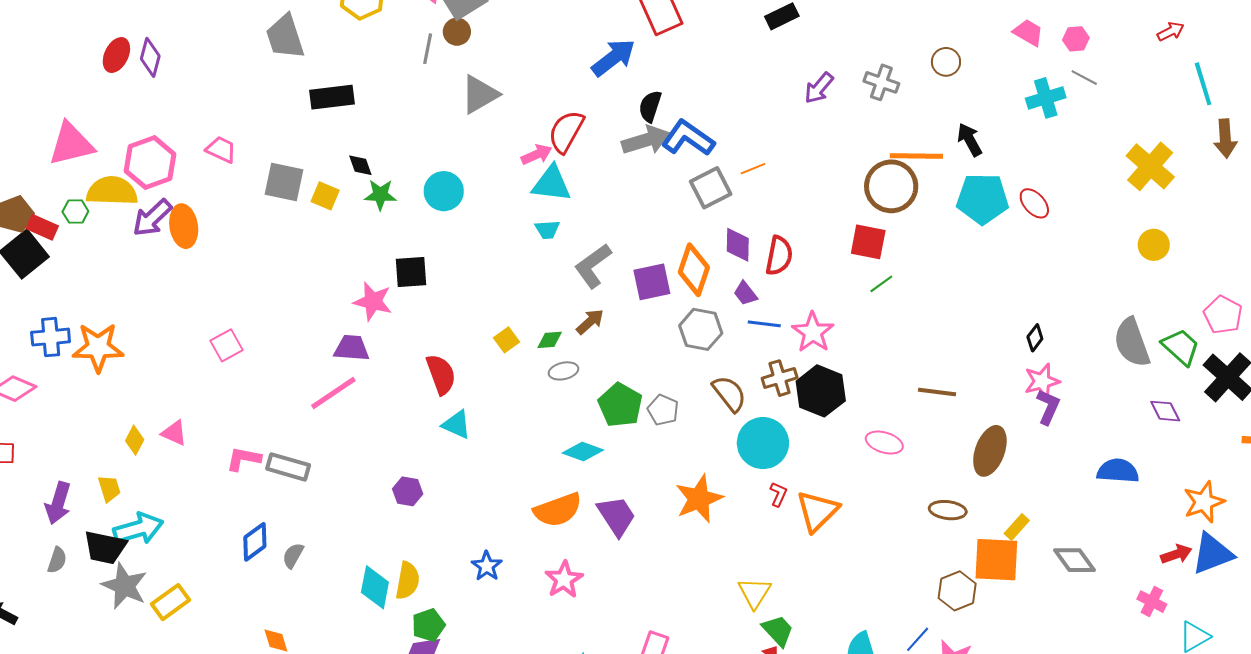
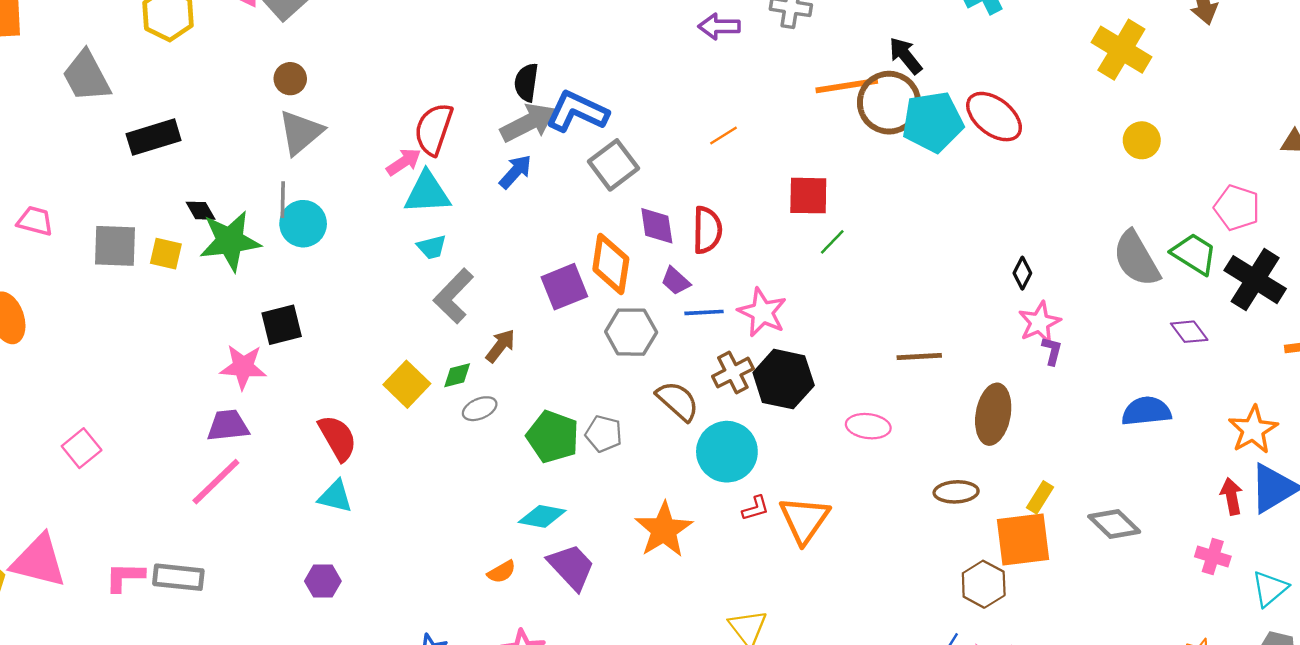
brown circle: (457, 32) -> (290, 79), moved
gray line: (428, 49) -> (283, 200), moved
blue arrow: (613, 58) -> (515, 172), moved, size x0.7
purple arrow: (819, 88) -> (719, 26), turned 60
gray triangle: (480, 94) -> (301, 132), moved
orange line: (753, 169) -> (723, 135), moved
brown circle: (891, 186) -> (889, 103), moved
green star: (380, 195) -> (230, 241), size x1.6
red ellipse: (1034, 203) -> (994, 117), size x1.5
gray L-shape: (593, 266) -> (454, 296), moved
yellow square: (507, 340) -> (407, 384), size x1.5
purple L-shape: (1048, 407) -> (1052, 351), size x0.7
cyan triangle: (456, 425) -> (335, 496), moved
pink triangle: (174, 433) -> (39, 561), size x1.8
cyan diamond: (583, 451) -> (542, 516), moved
red L-shape: (778, 494) -> (756, 508), turned 60
orange semicircle: (558, 510) -> (502, 572), size x0.5
red arrow: (1176, 554) -> (1231, 496), turned -72

